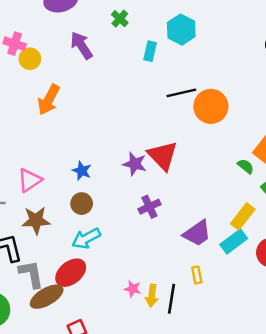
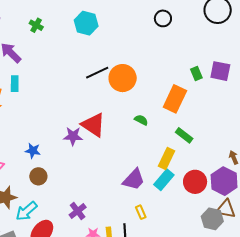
cyan rectangle: (150, 51) -> (15, 84), moved
green semicircle: (246, 166) -> (141, 120), moved
purple cross: (149, 207) -> (78, 211), moved
cyan arrow: (86, 238) -> (26, 211), moved

